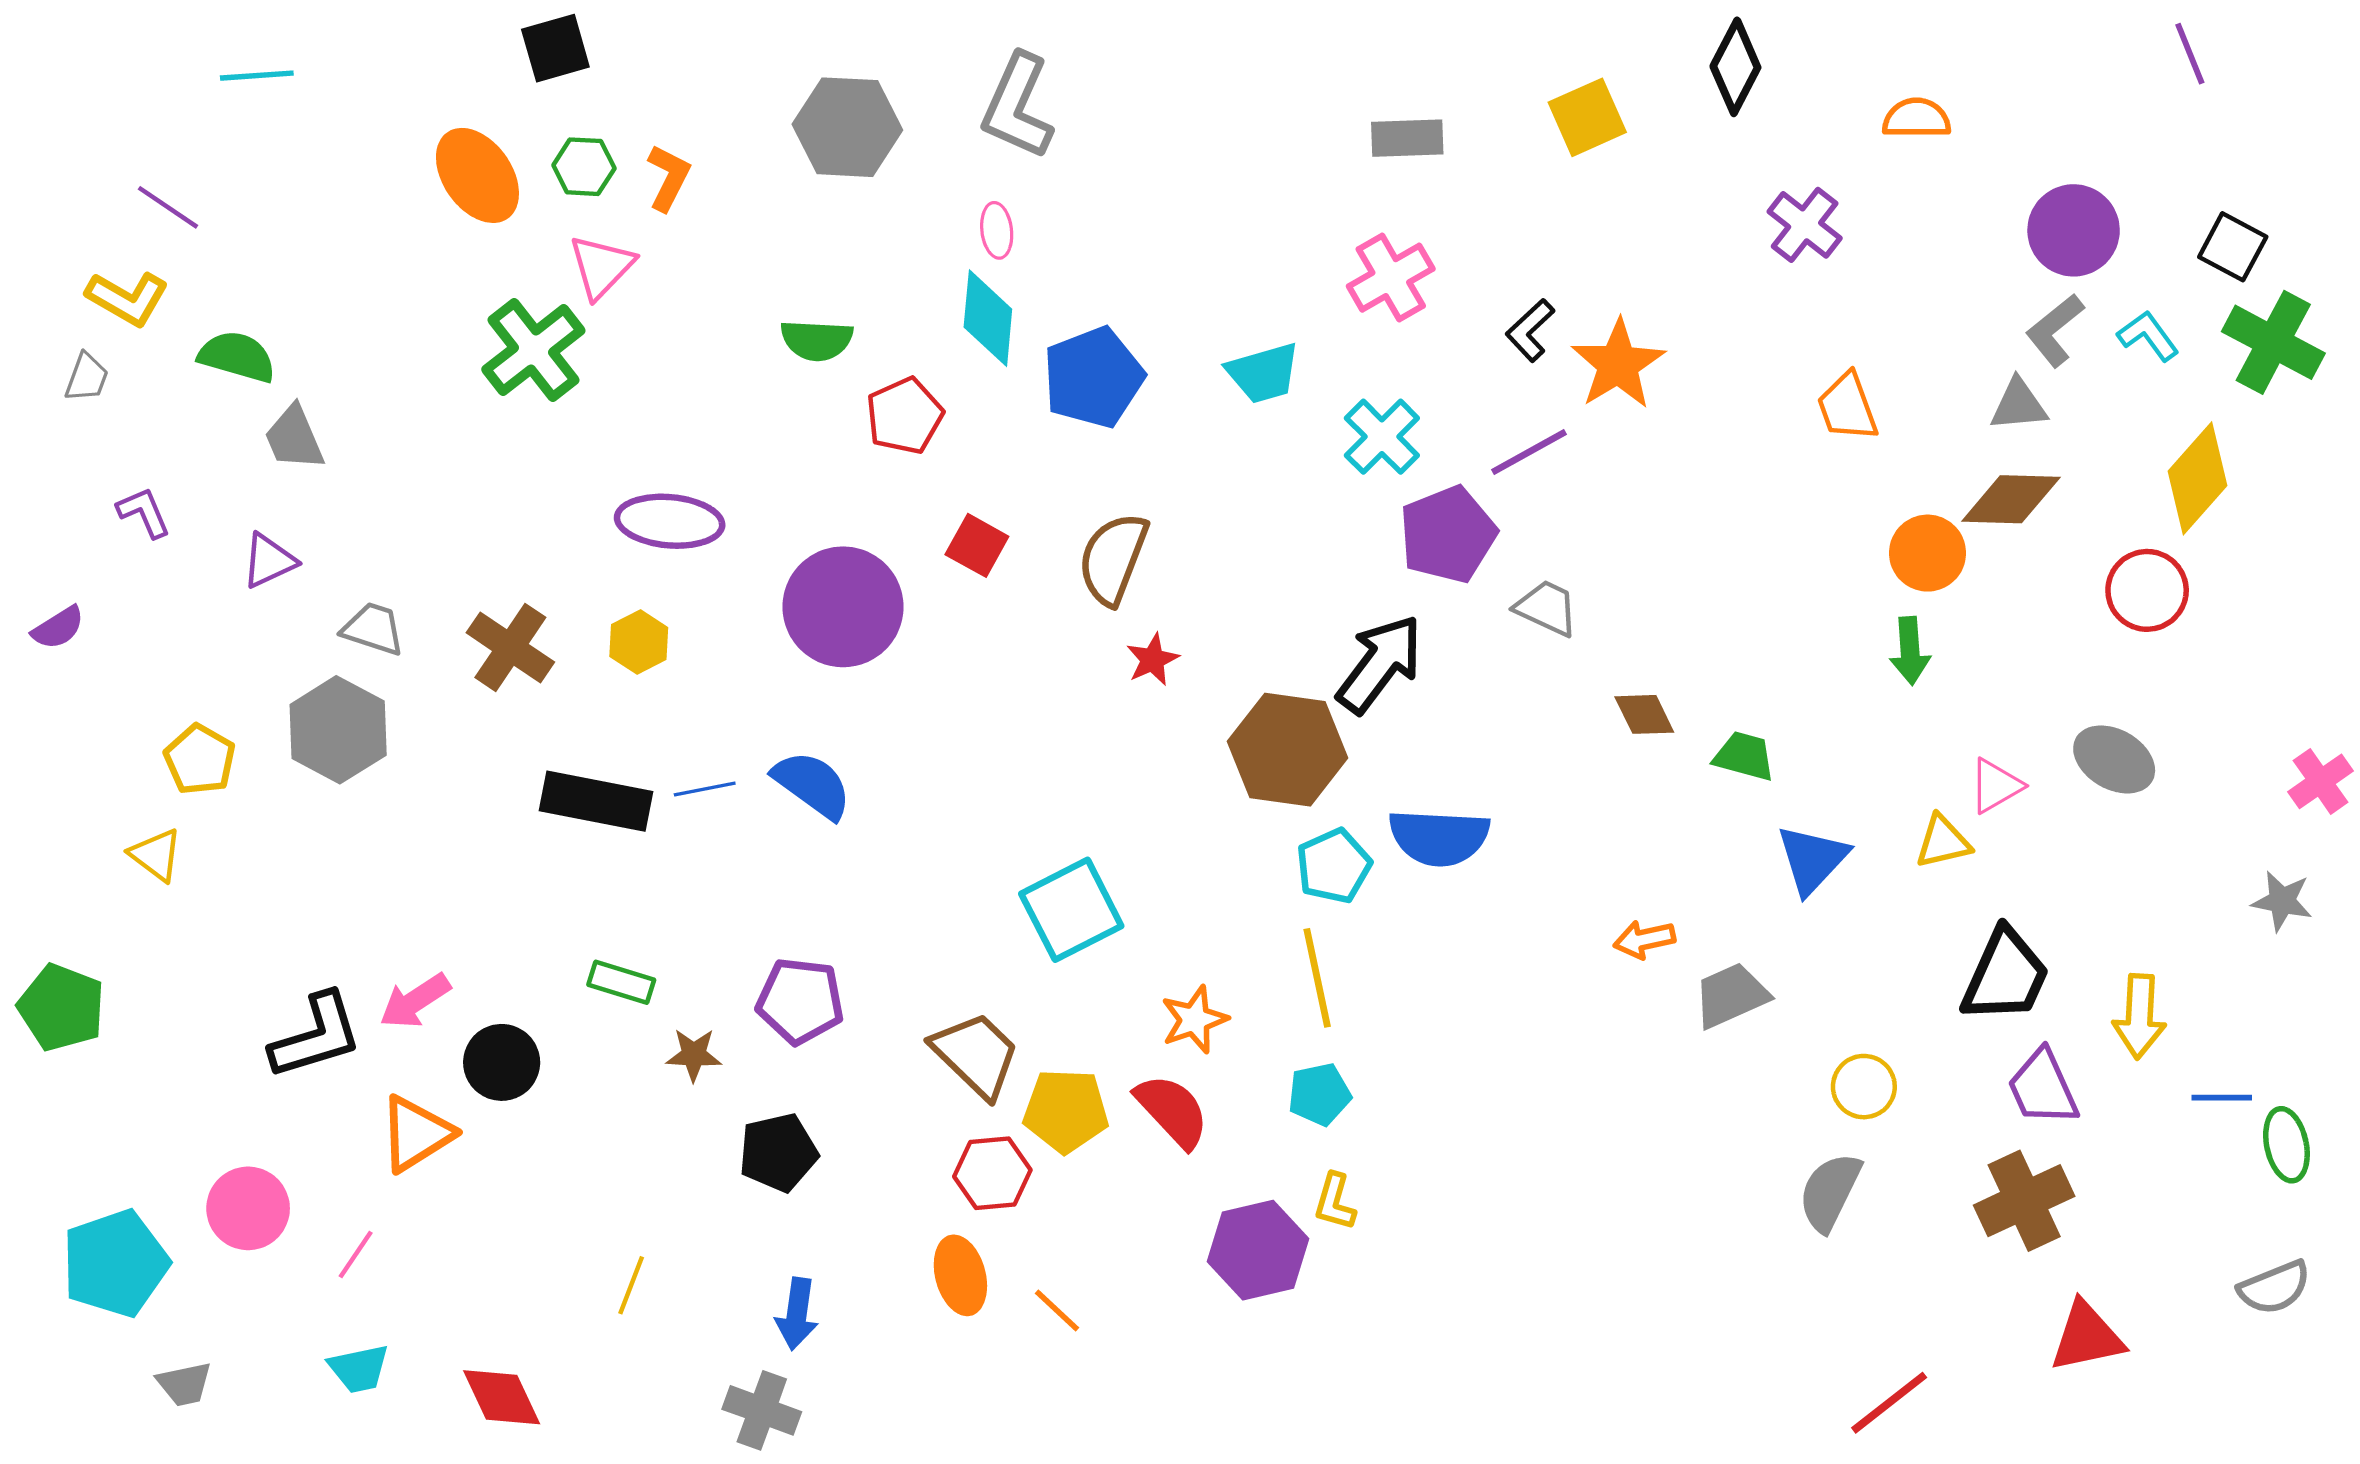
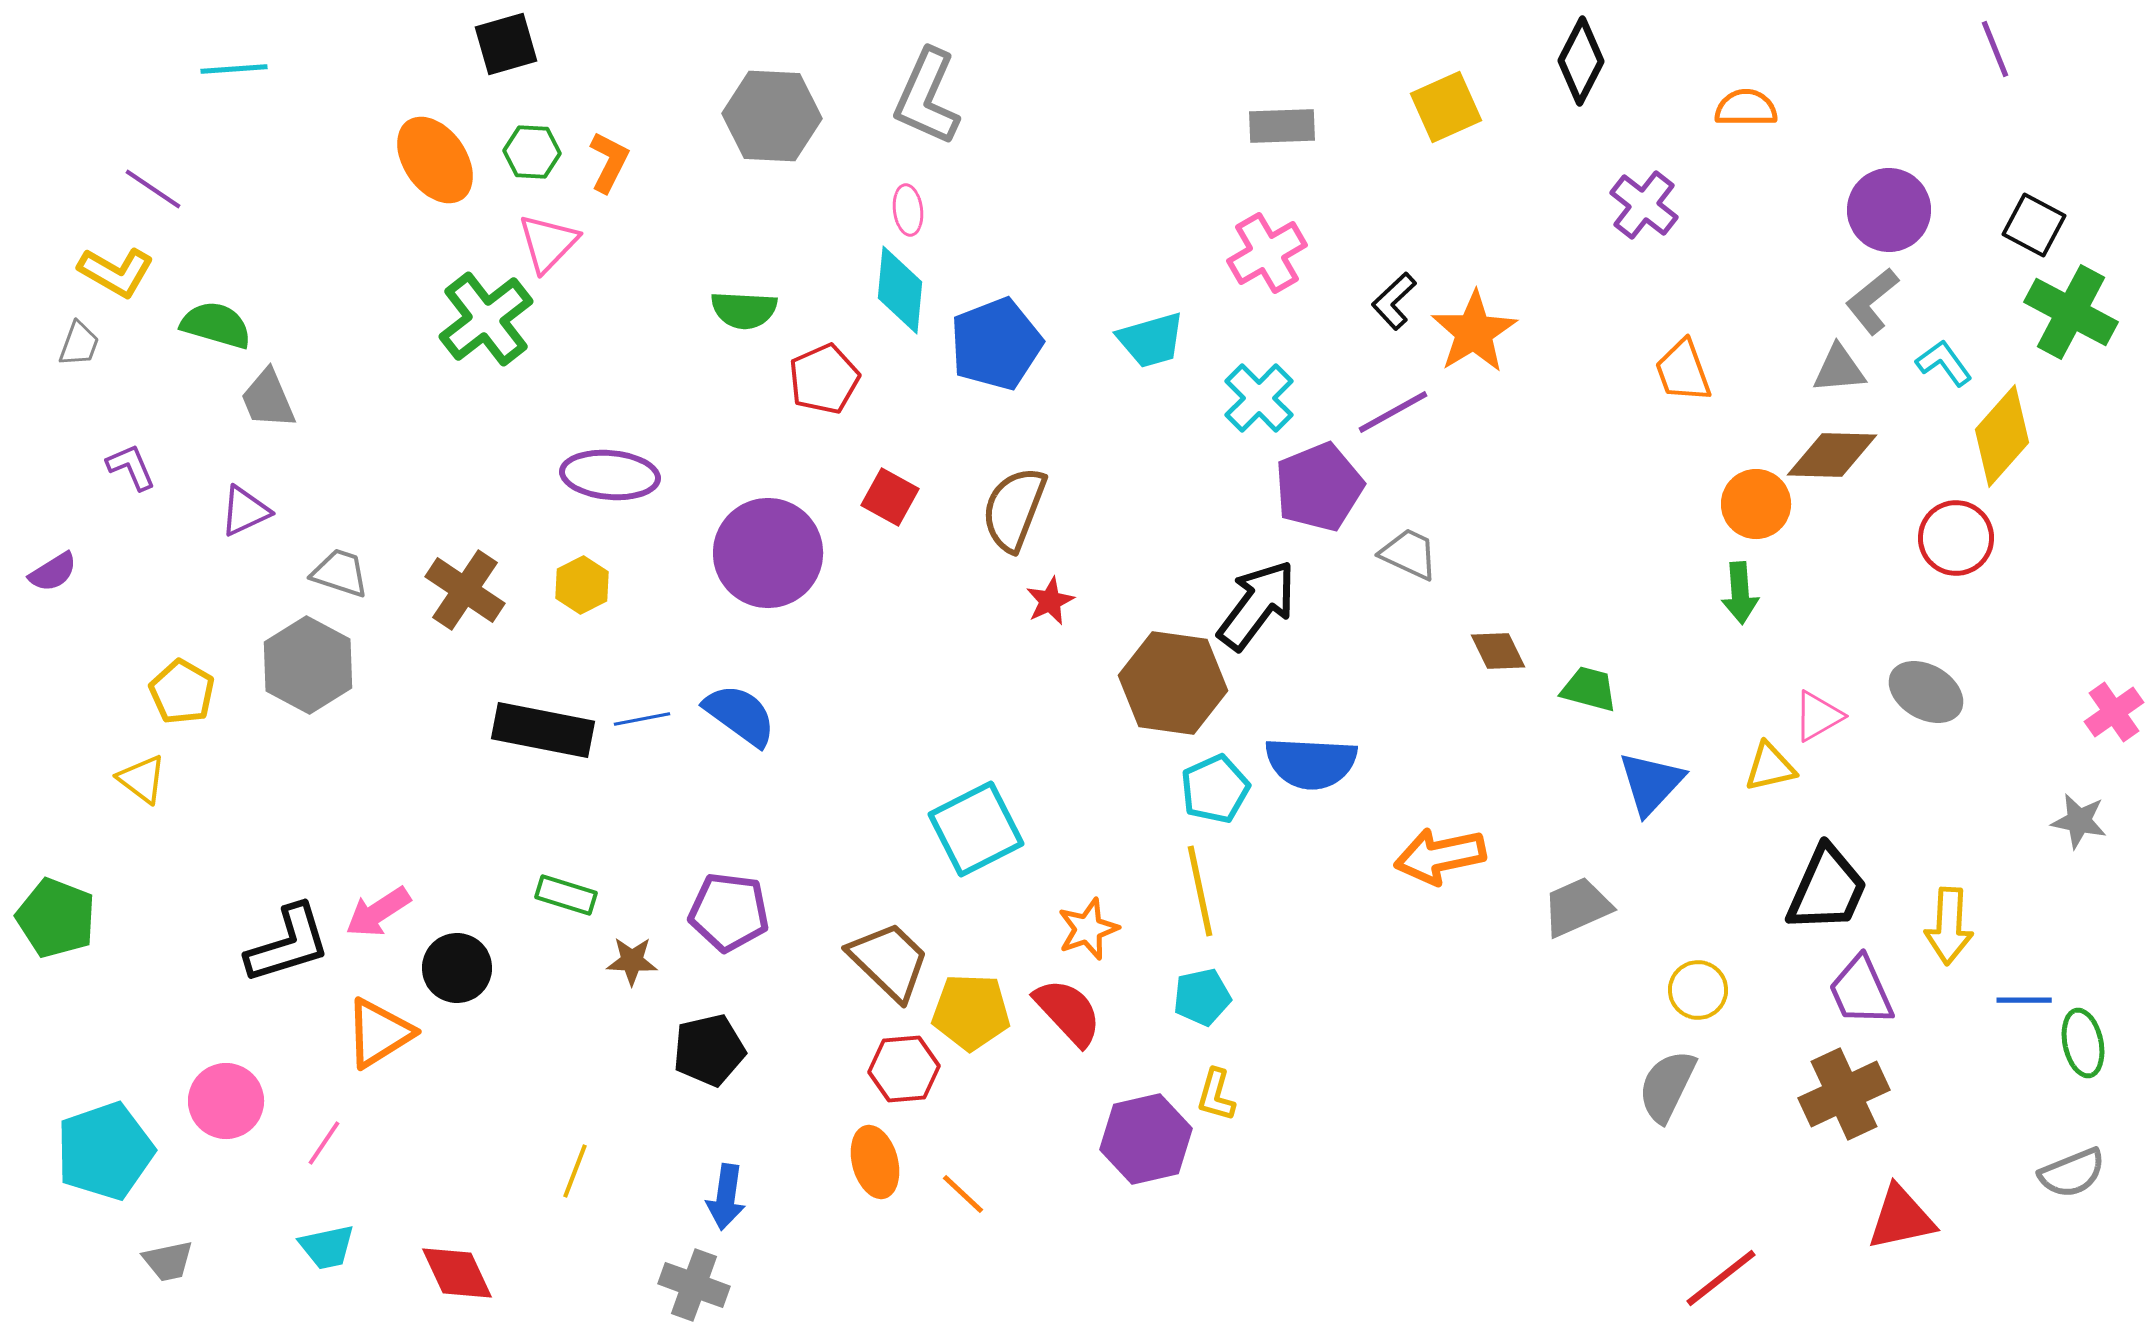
cyan L-shape: (2148, 336) -> (1944, 363), moved
orange arrow: (1644, 939) -> (1440, 856), moved, size x1.6

